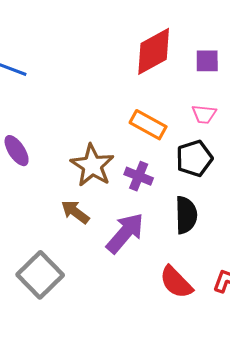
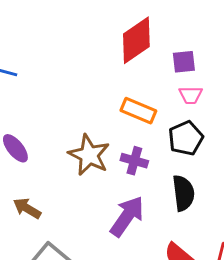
purple square: (207, 61) -> (184, 62), moved
brown arrow: (75, 212) -> (27, 208), moved

